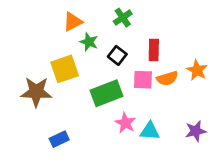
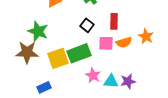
green star: (89, 42) -> (38, 31), moved, size x1.5
yellow square: (65, 69) -> (58, 58), moved
purple star: (196, 131) -> (128, 81), moved

